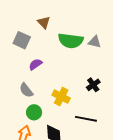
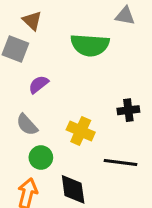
brown triangle: (44, 22) -> (32, 21), moved
gray triangle: (95, 42) -> (125, 16), moved
black cross: (93, 85) -> (128, 110), turned 32

